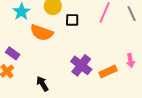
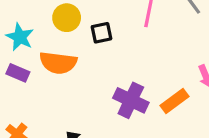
purple rectangle: (13, 53) -> (18, 73), moved

